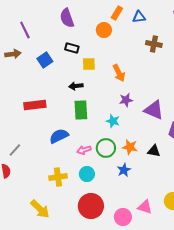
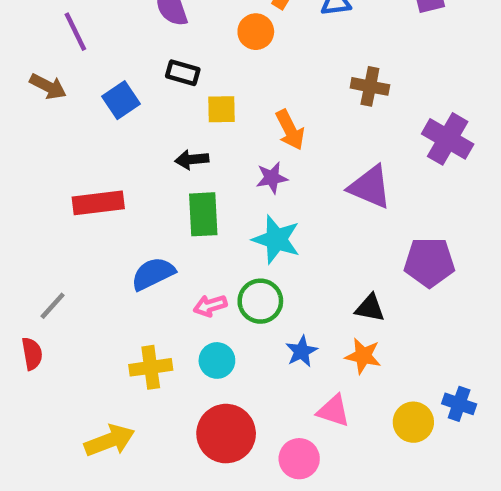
brown cross: (154, 44) -> (370, 86), moved
brown arrow: (13, 54) -> (48, 86), turned 35
purple star: (126, 100) -> (272, 178), moved
purple triangle: (154, 110) -> (370, 187), moved
cyan star: (113, 121) -> (276, 239), size x1.5
orange star: (130, 147) -> (363, 356), moved
pink triangle: (145, 207) -> (333, 411), moved
yellow arrow: (40, 209) -> (110, 440), turned -65

